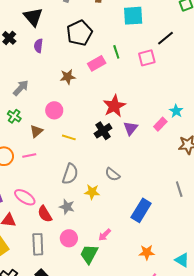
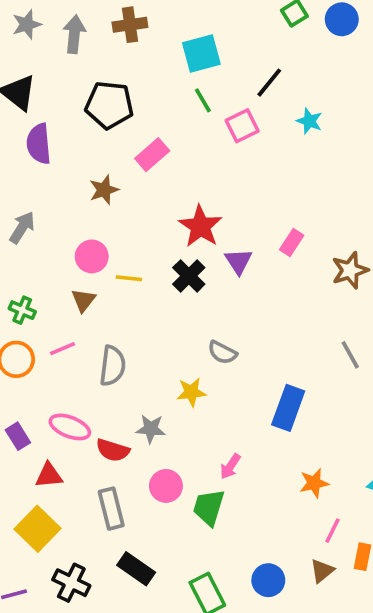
black pentagon: (79, 33) -> (109, 105), turned -30
purple semicircle: (38, 46) -> (39, 144), size x1.5
green line: (116, 52) -> (203, 100), moved
cyan star: (176, 111) -> (309, 121), moved
green cross: (14, 116) -> (22, 310), moved
brown triangle: (36, 131) -> (84, 300), moved
yellow line: (69, 137) -> (129, 278), moved
gray semicircle: (70, 174) -> (112, 366), moved
red semicircle: (45, 214) -> (113, 450), turned -30

